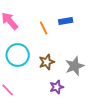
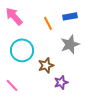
brown star: (47, 62) -> (46, 65), moved
gray star: (75, 66) -> (70, 44), moved

